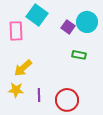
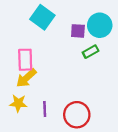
purple square: (68, 27) -> (78, 31), turned -32
pink rectangle: (16, 31) -> (25, 60), moved
green rectangle: (79, 55) -> (91, 52), moved, turned -40

